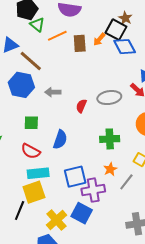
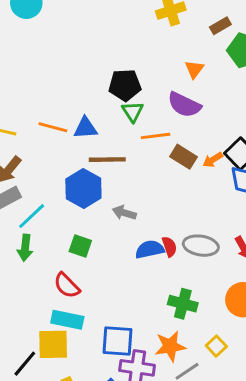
brown rectangle: (80, 43) -> (184, 157), turned -72
brown line: (31, 61) -> (107, 160), turned -60
red semicircle: (81, 106) -> (169, 247), moved, turned 120
blue semicircle: (60, 140) -> (150, 249), moved, turned -138
orange star: (110, 169) -> (170, 346), size x1.5

